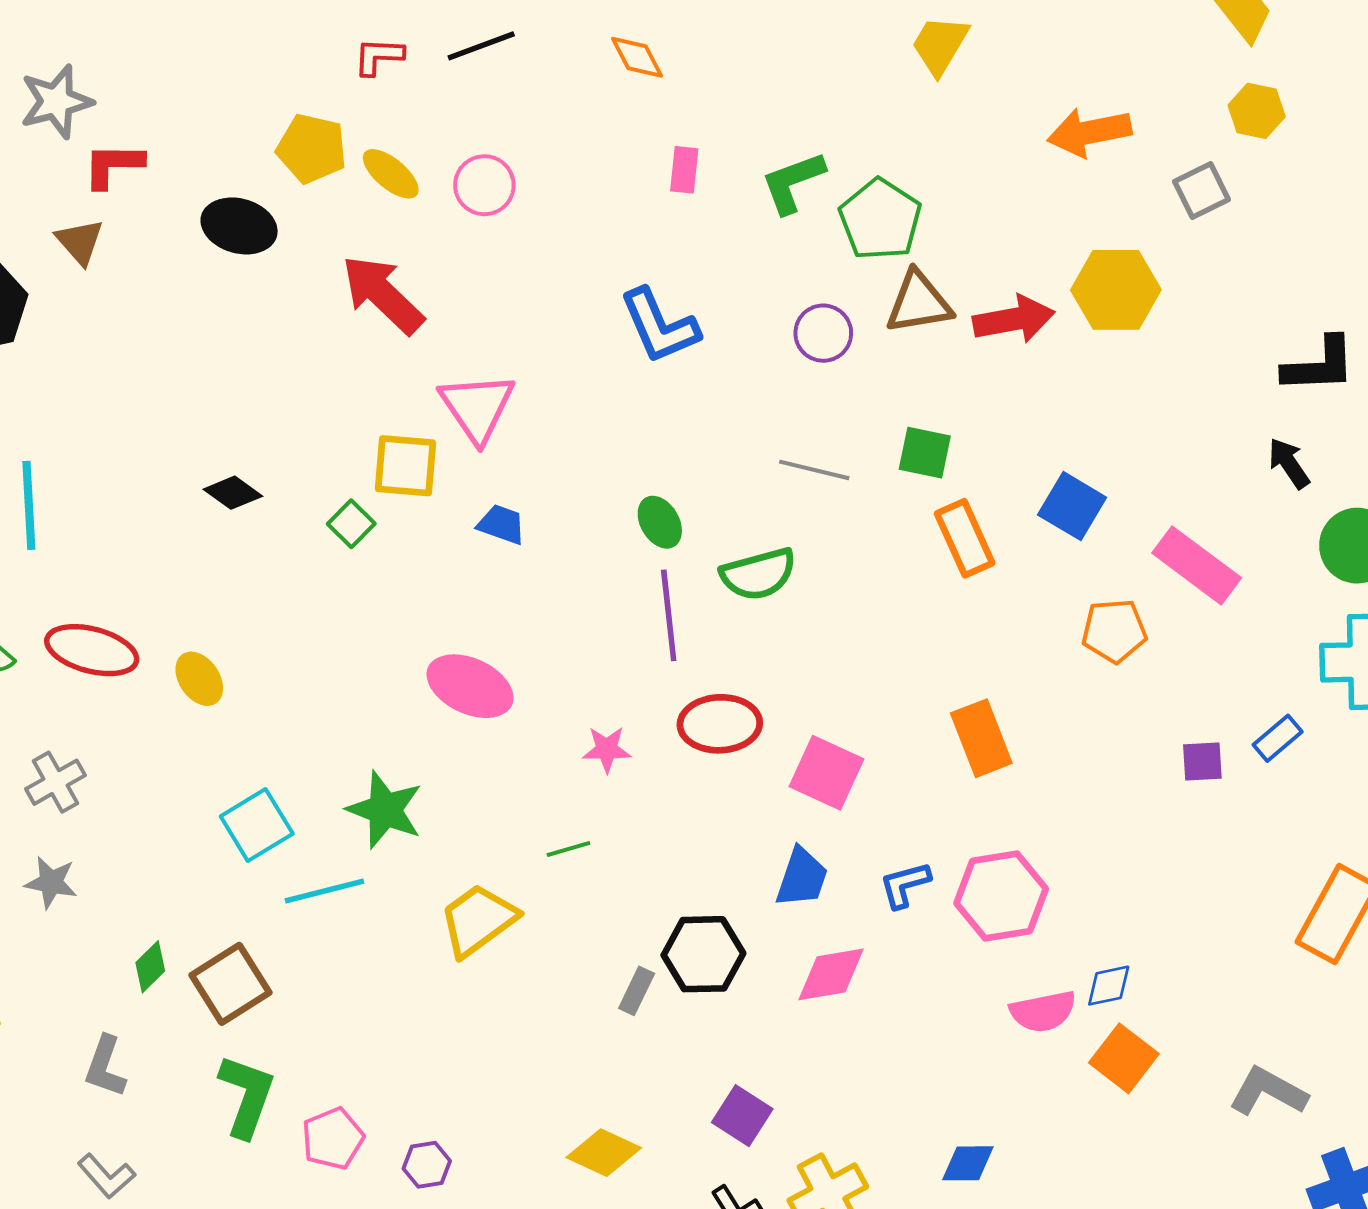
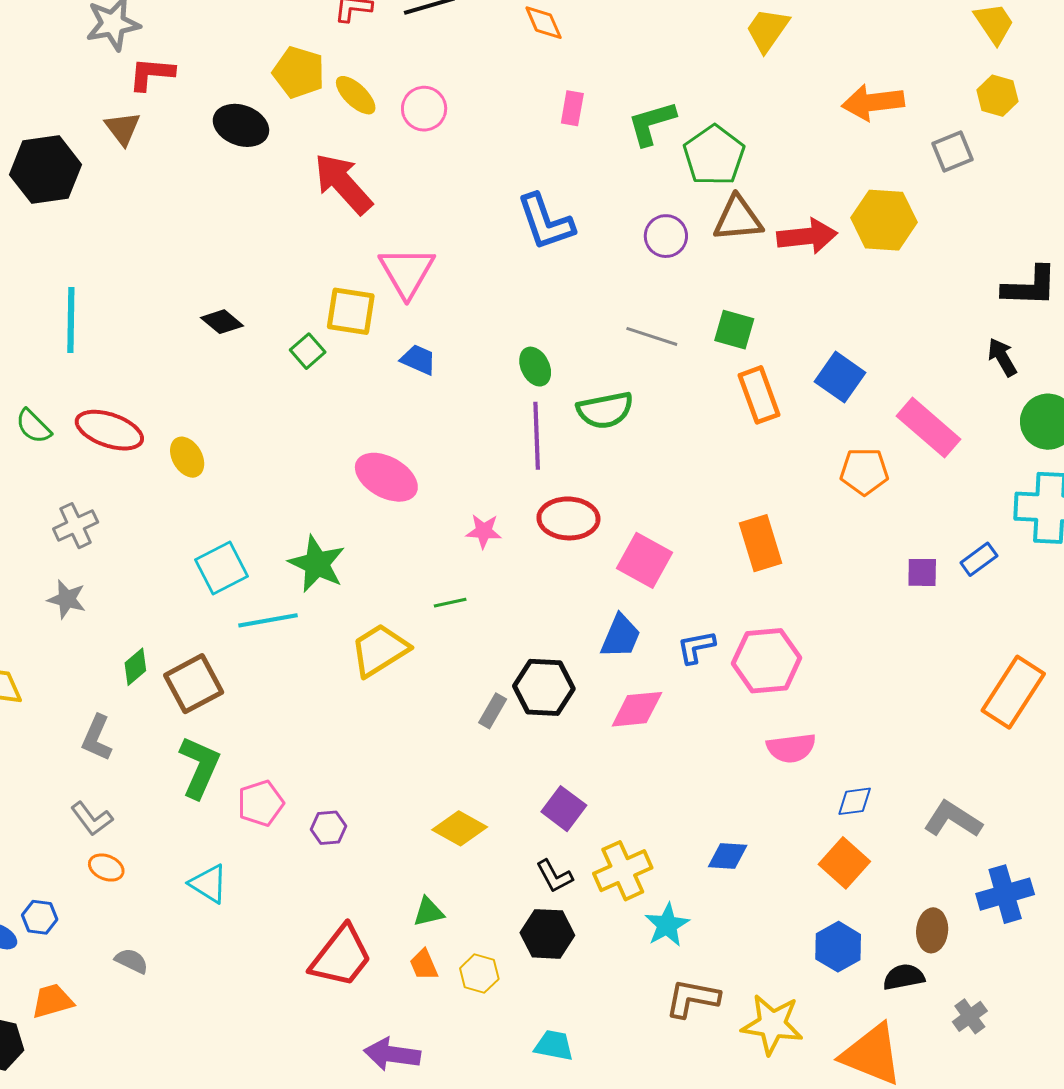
blue diamond: (1109, 986) -> (855, 801), moved
orange square: (1124, 1058) -> (844, 863), moved

